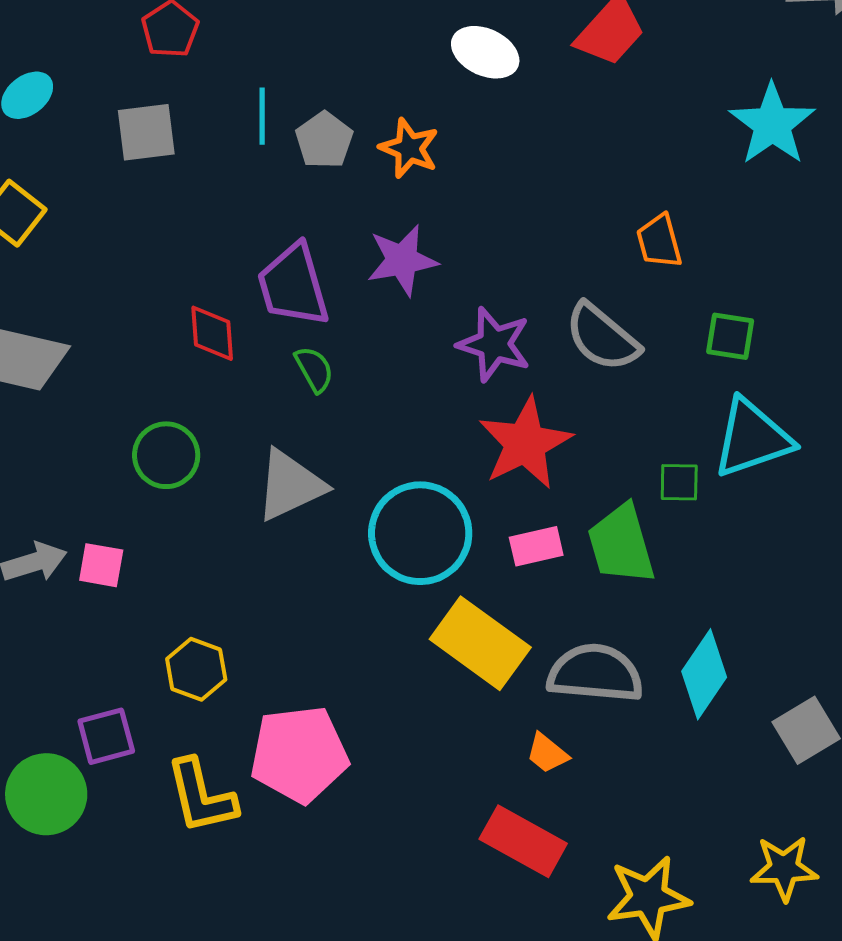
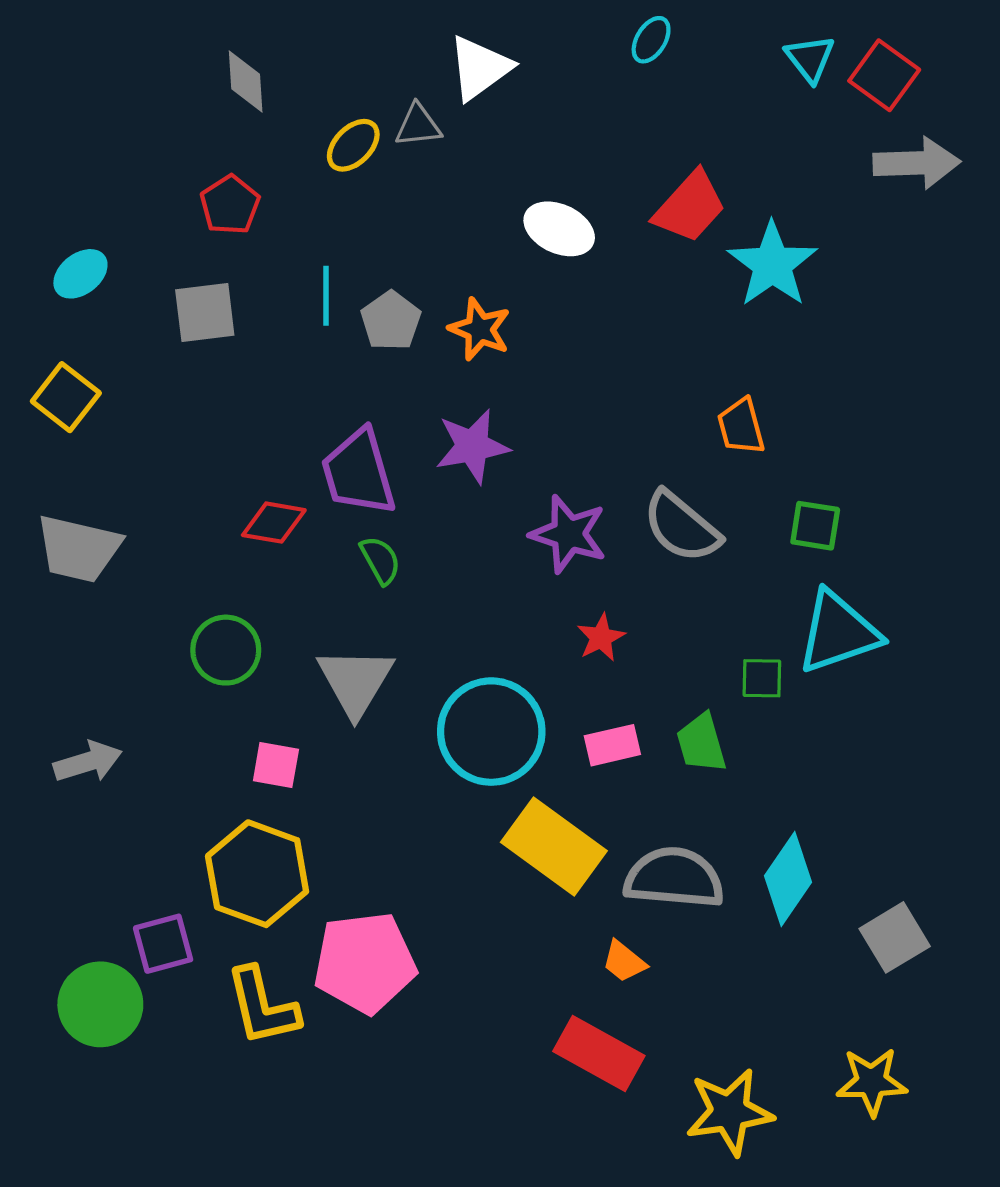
cyan star: (772, 124) -> (772, 264), moved
red diamond: (212, 333) -> (274, 523), turned -76
red star: (525, 443) -> (601, 638), size x0.5
gray triangle: (290, 485) -> (355, 681), turned -34
green trapezoid: (621, 544) -> (701, 743), size x0.7
pink square: (101, 565) -> (276, 765), moved
yellow hexagon: (196, 669) -> (257, 874), size x1.6

